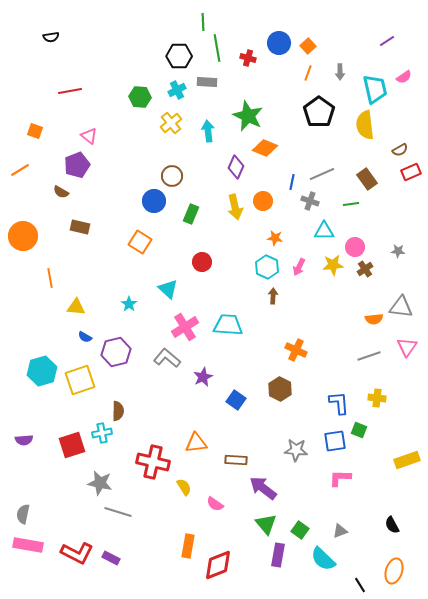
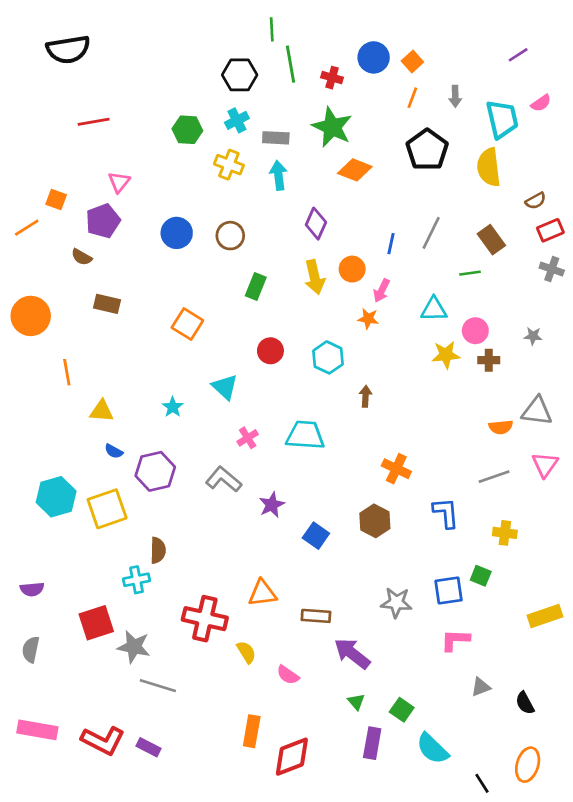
black semicircle: (51, 37) -> (68, 49), size x2.0
gray rectangle: (207, 82) -> (276, 138), moved
green star: (248, 116) -> (332, 127), moved
yellow cross: (171, 123) -> (229, 165), turned -30
orange square: (35, 131) -> (56, 199), moved
pink triangle: (89, 136) -> (119, 182), turned 30
orange diamond: (265, 148) -> (355, 170), moved
gray line: (322, 174) -> (431, 233), turned -40
blue circle: (154, 201) -> (177, 233), moved
gray cross: (310, 201) -> (552, 269), moved
cyan hexagon: (267, 267) -> (328, 357), moved
pink arrow: (299, 267) -> (382, 291), moved
brown cross: (365, 269) -> (489, 360), turned 35
pink cross: (185, 327) -> (248, 438), size x0.6
blue L-shape: (339, 403) -> (446, 513), moved
red square: (72, 445) -> (96, 623), moved
gray semicircle: (23, 514) -> (31, 649), moved
green triangle: (266, 524) -> (356, 702), size x0.6
gray triangle: (340, 531) -> (481, 687), moved

